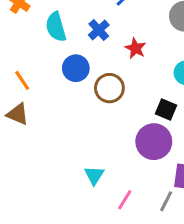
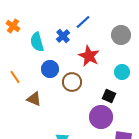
blue cross: (99, 30) -> (63, 36), moved
red star: (135, 48) -> (89, 56), size x1.5
brown triangle: (18, 114) -> (34, 99), moved

